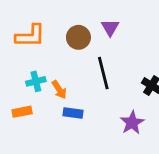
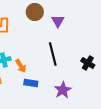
brown circle: (78, 37) -> (35, 12), moved
purple star: (132, 123) -> (63, 90), moved

